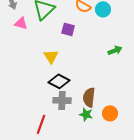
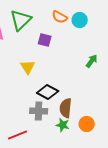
green arrow: (115, 50) -> (92, 61), turned -32
black diamond: (59, 81) -> (48, 92), moved
red line: (41, 124) -> (18, 135), turned 48

